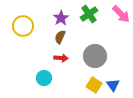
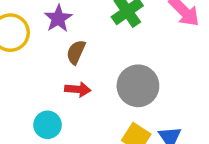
purple star: (61, 18) -> (58, 18), moved

